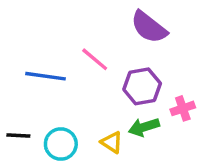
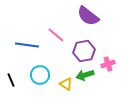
black line: (18, 136) -> (11, 80), turned 64
cyan circle: (61, 144) -> (40, 75), moved

